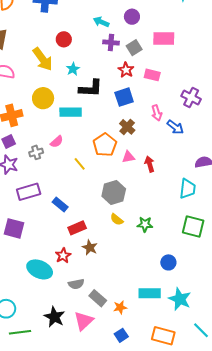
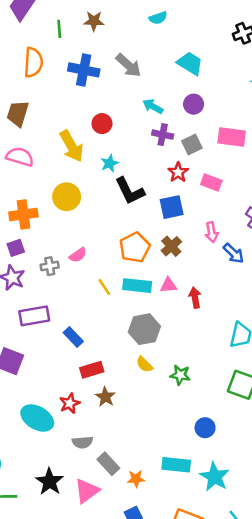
black L-shape: (91, 88) -> (130, 191), turned 55
cyan rectangle: (71, 112) -> (137, 286), moved
orange pentagon: (105, 145) -> (135, 247), moved

